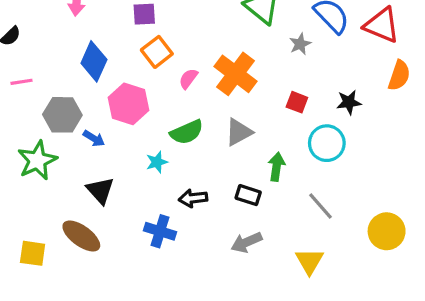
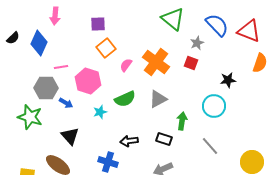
blue diamond: (94, 61) -> (39, 43), moved
pink line: (22, 82) -> (61, 67), moved
red square: (297, 102) -> (191, 63), moved
green star: (37, 160) -> (30, 117), turned -30
cyan star: (157, 162) -> (100, 112), moved

